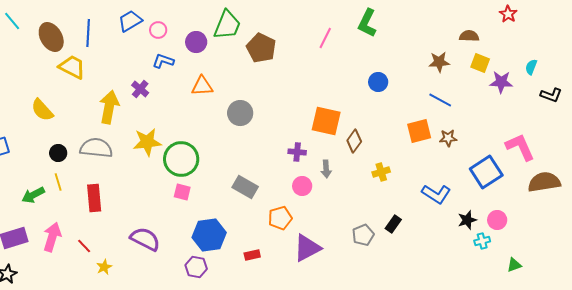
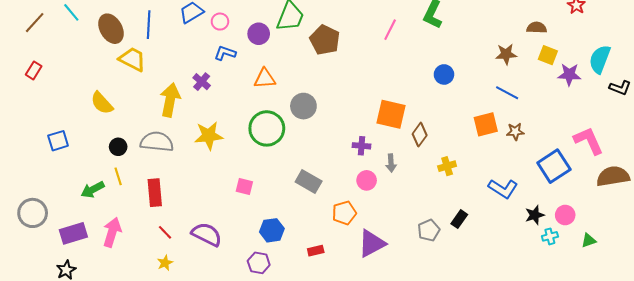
cyan semicircle: (531, 67) -> (600, 59), size x1.8
green circle: (181, 159) -> (267, 128), moved
blue hexagon: (209, 235) -> (272, 230), size x0.7
red line: (84, 246) -> (165, 232), moved
green triangle: (514, 265) -> (589, 240), moved

